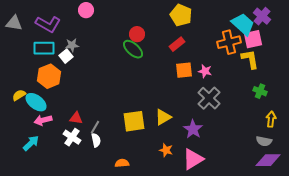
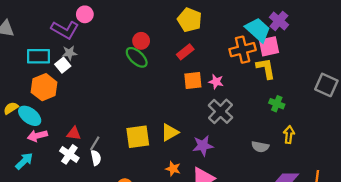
purple L-shape: (48, 24) -> (65, 30), moved
purple star: (193, 129) -> (203, 146), turned 30
gray semicircle: (264, 141) -> (260, 147), moved

